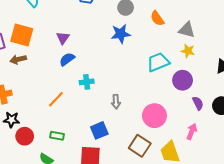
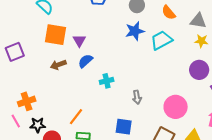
orange square: (22, 35) -> (56, 35), moved
brown arrow: (18, 59) -> (58, 65), moved
cyan trapezoid: (158, 62) -> (161, 40), moved
orange line: (56, 99) -> (76, 117), moved
blue square: (99, 130) -> (124, 127), turned 36

